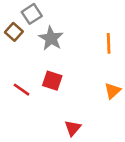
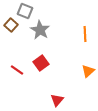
gray square: (32, 14) -> (25, 11), turned -35
red square: (52, 81) -> (41, 63), turned 35

